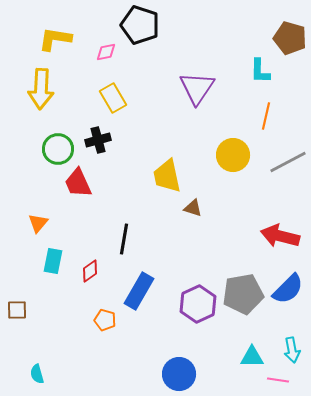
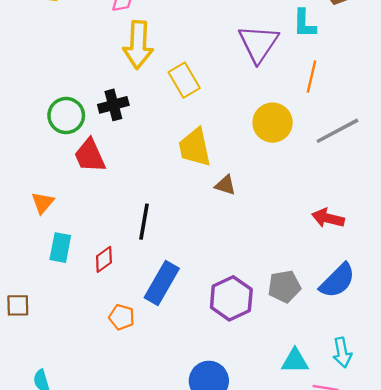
purple triangle: (197, 88) -> (258, 44), moved
yellow arrow: (41, 89) -> (138, 45), moved
yellow rectangle: (113, 98) -> (184, 80), moved
red arrow: (280, 236) -> (328, 218), size x0.7
gray pentagon: (243, 294) -> (284, 287), size x0.7

